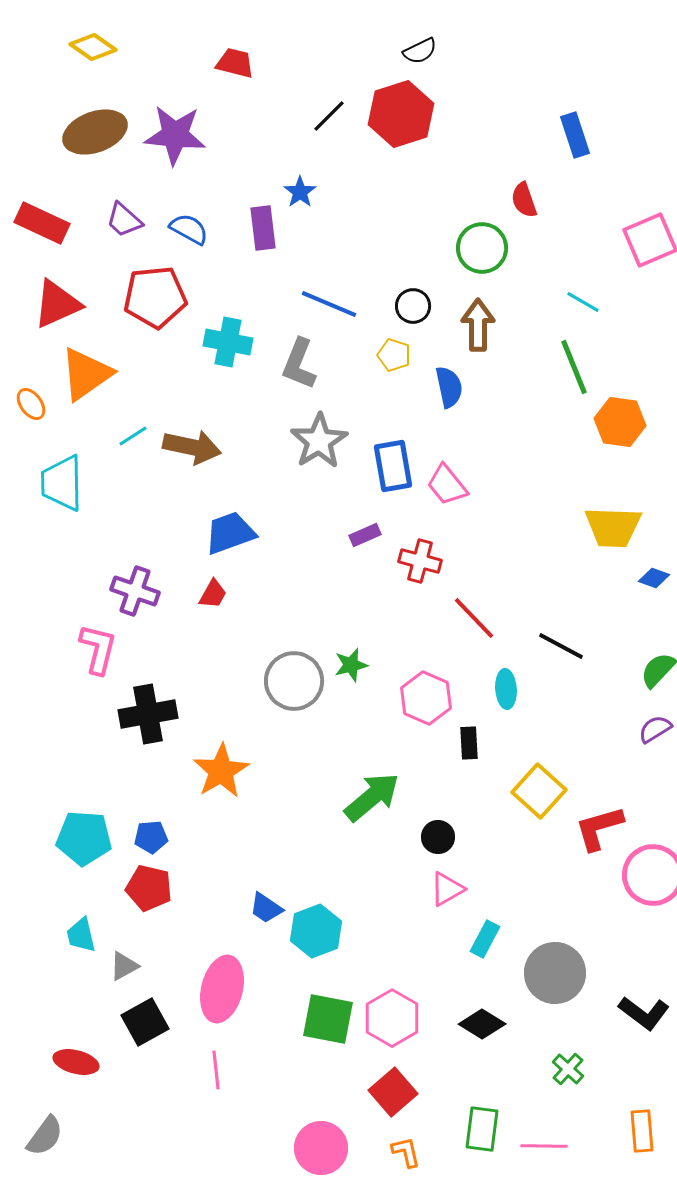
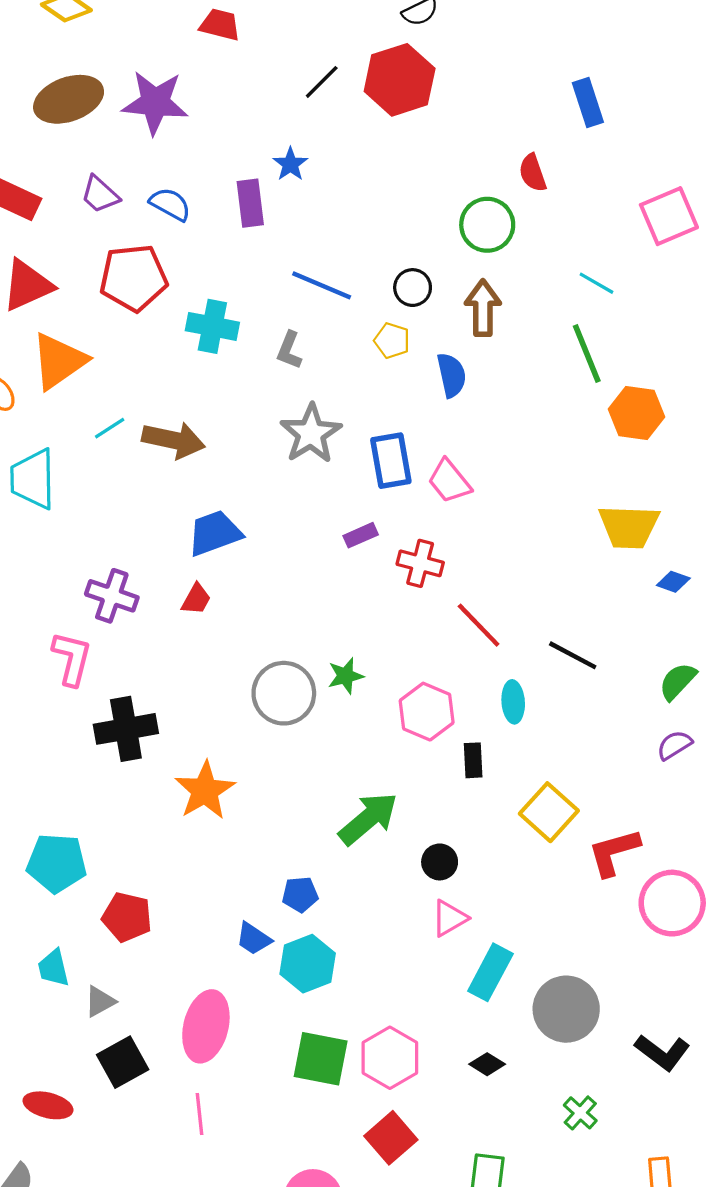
gray L-shape: (299, 364) -> (289, 350), size x0.7
blue pentagon: (151, 837) -> (300, 894), moved
cyan rectangle: (485, 939) -> (490, 972), size x1.4
black diamond: (482, 1024) -> (487, 1064), size x0.7

